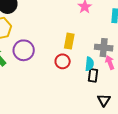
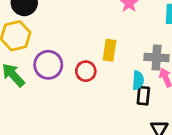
red circle: (63, 61) -> (86, 71), moved

